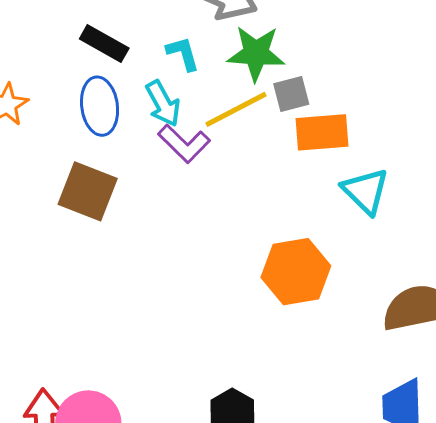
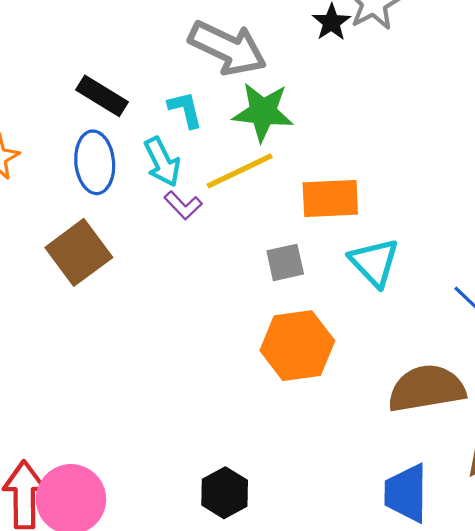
gray square: (291, 94) -> (285, 262), moved
purple L-shape: (184, 144) -> (183, 205), size x0.7
brown square: (88, 191) -> (79, 252), turned 30

